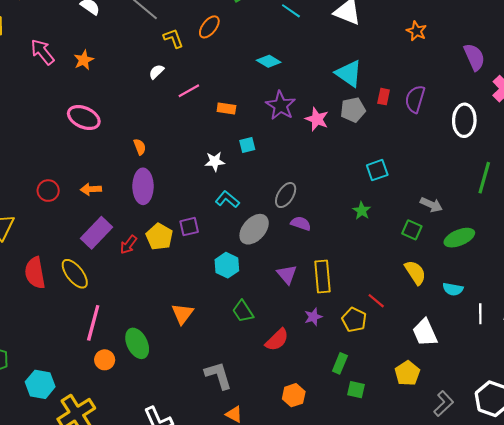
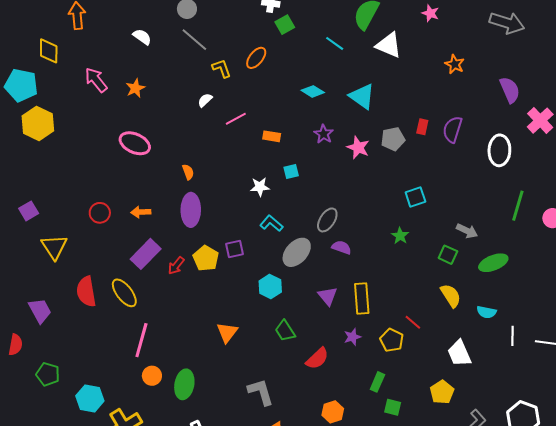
cyan triangle: (349, 73) -> (362, 96), moved
purple star: (281, 105) -> (324, 134), size x0.7
green ellipse: (137, 343) -> (184, 384), moved, turned 36

